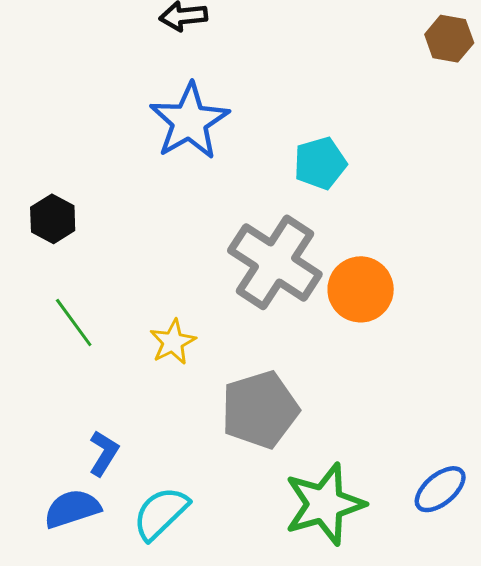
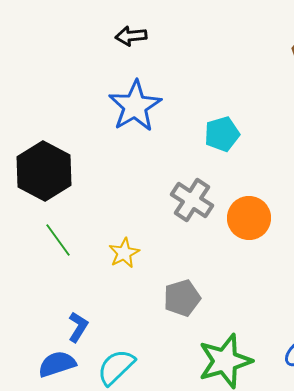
black hexagon: (53, 219) -> (44, 171), size x1.8
gray cross: (275, 262) -> (192, 200), size x0.7
gray pentagon: (260, 410) -> (182, 298), size x0.7

